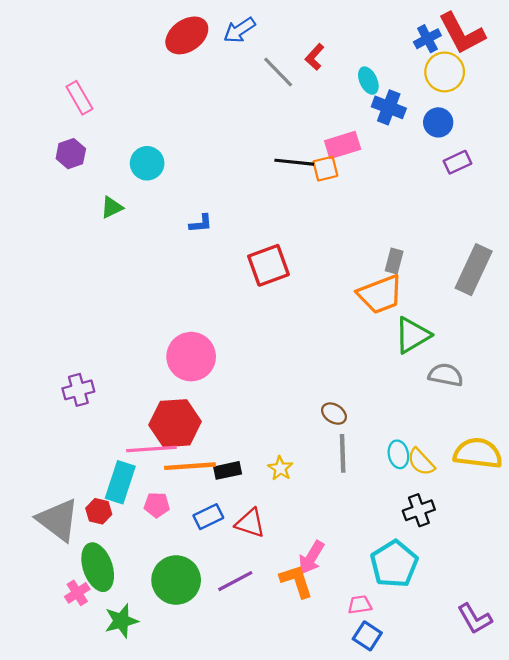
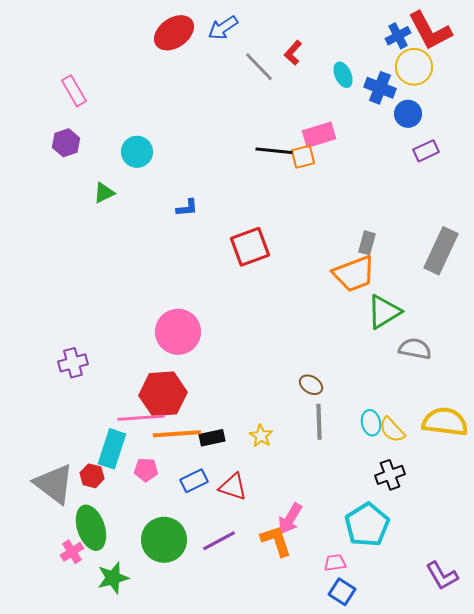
blue cross: (389, 107) -> (380, 88), moved

